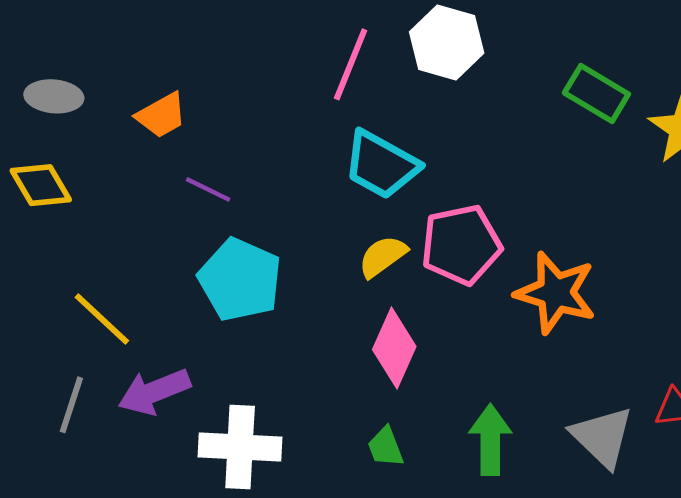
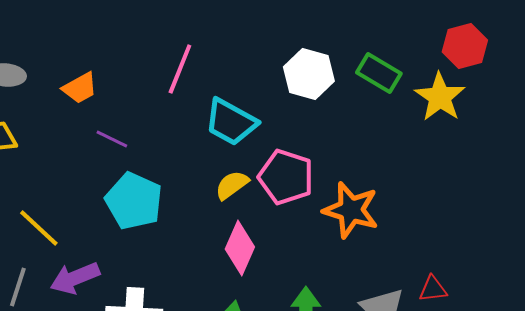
white hexagon: (447, 43) -> (309, 74), moved
pink line: (351, 64) -> (180, 69), moved
pink pentagon: (461, 245) -> (286, 177), turned 30

